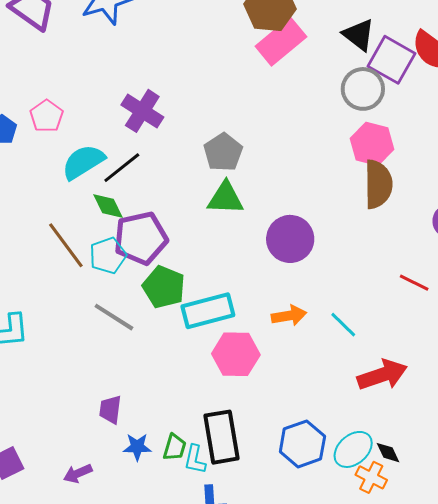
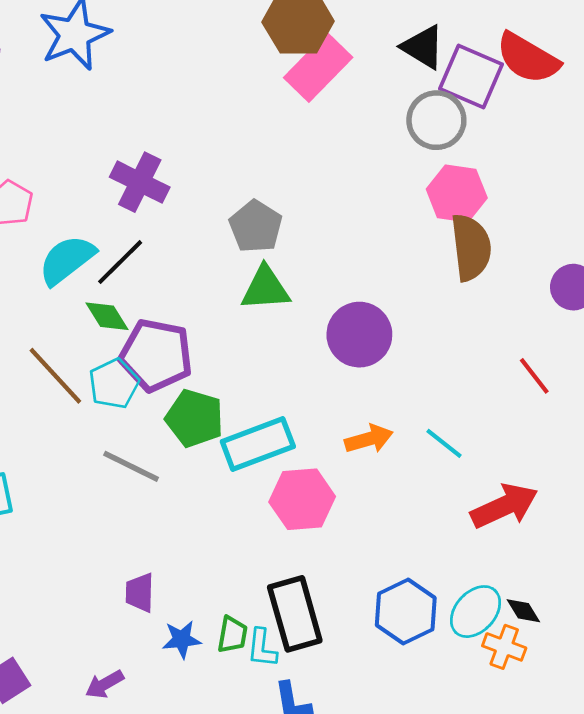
purple pentagon: (141, 238) -> (156, 355), turned 30
red line: (414, 283) -> (534, 376), turned 32

